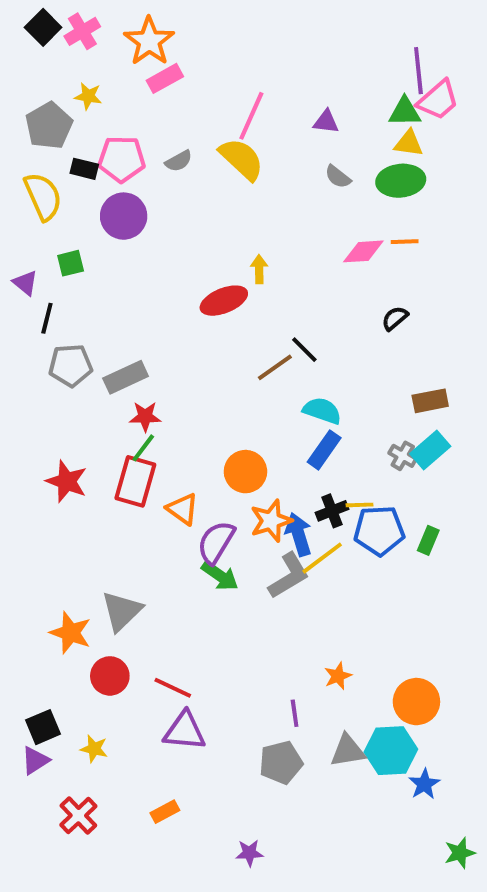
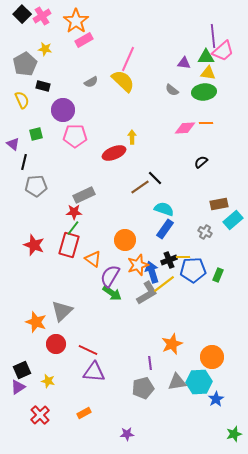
purple triangle: (326, 122) -> (184, 63), moved
pink pentagon: (122, 159) -> (75, 136), moved
yellow semicircle: (43, 196) -> (22, 100), size x0.7
gray rectangle: (126, 377) -> (84, 195), moved
cyan rectangle: (430, 450) -> (233, 220), moved
orange star: (338, 676) -> (172, 344), size x1.5

